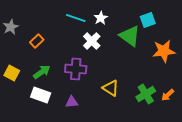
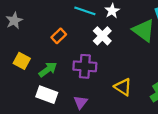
orange rectangle: (37, 41) -> (59, 36), moved
yellow square: (12, 73) -> (22, 61), moved
purple triangle: (72, 102) -> (81, 102), turned -48

